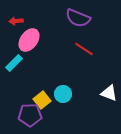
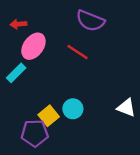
red line: (84, 49) -> (78, 52), moved

